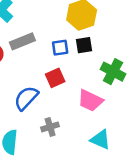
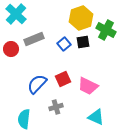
blue square: (60, 48) -> (64, 44), turned -32
green cross: (113, 72) -> (106, 30), moved
red square: (55, 78) -> (63, 79), moved

